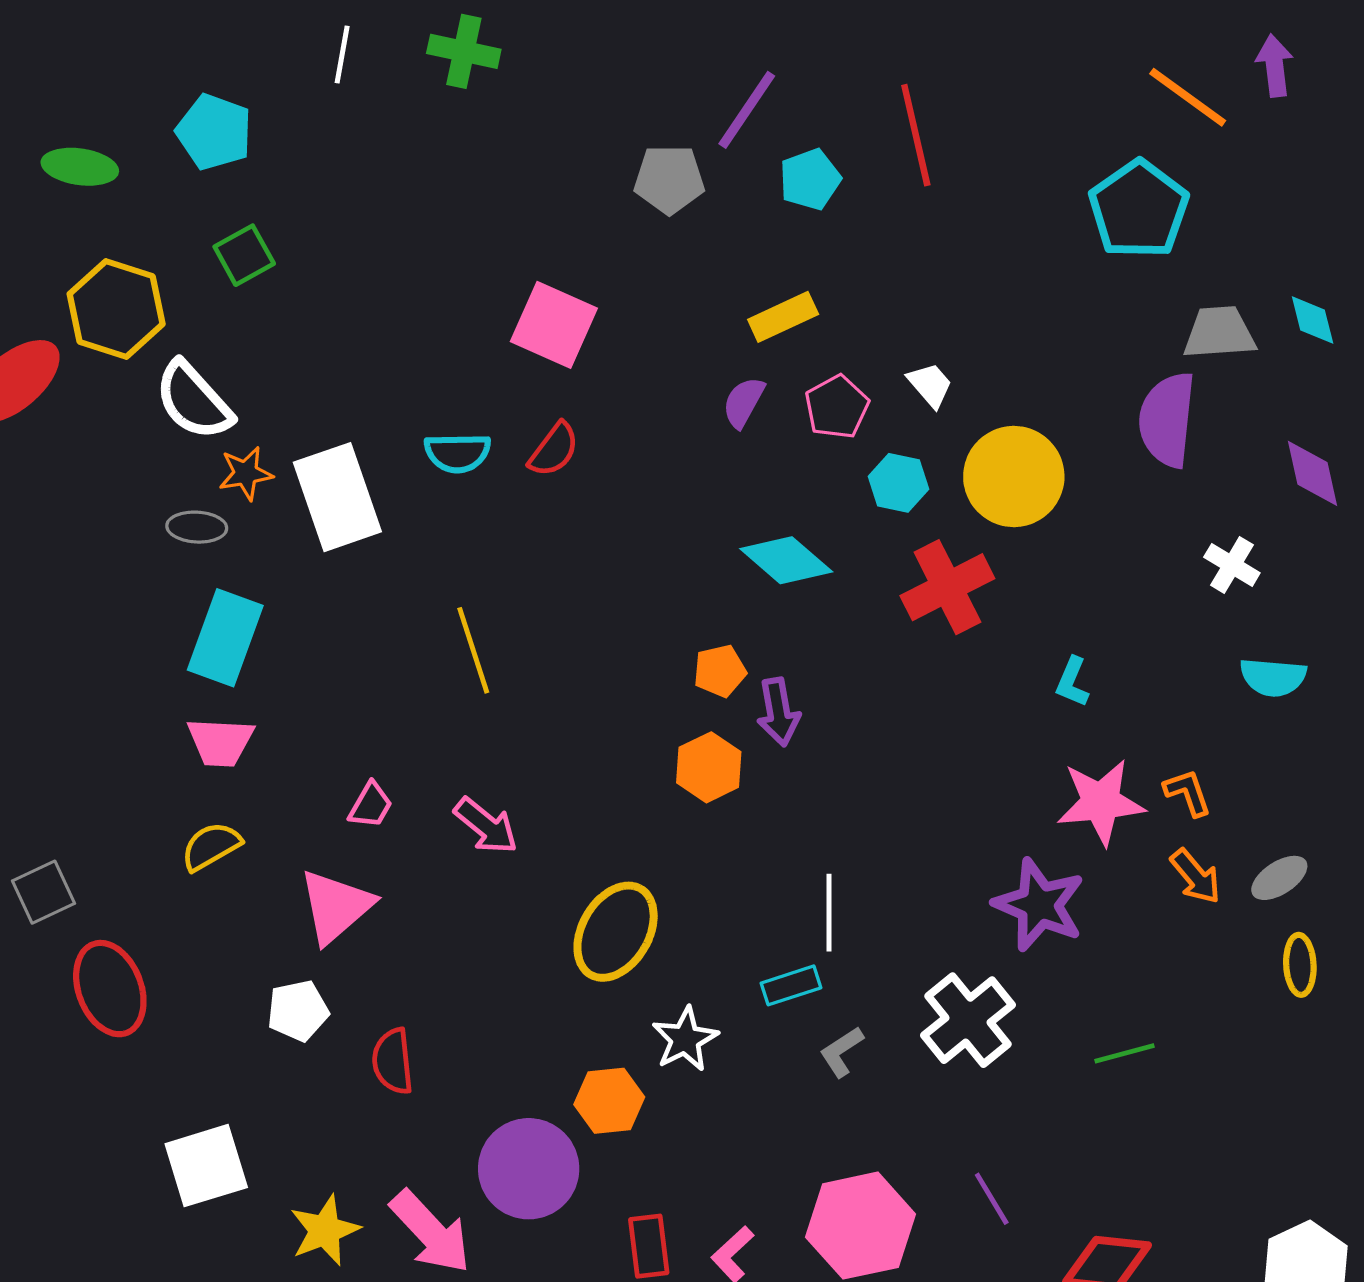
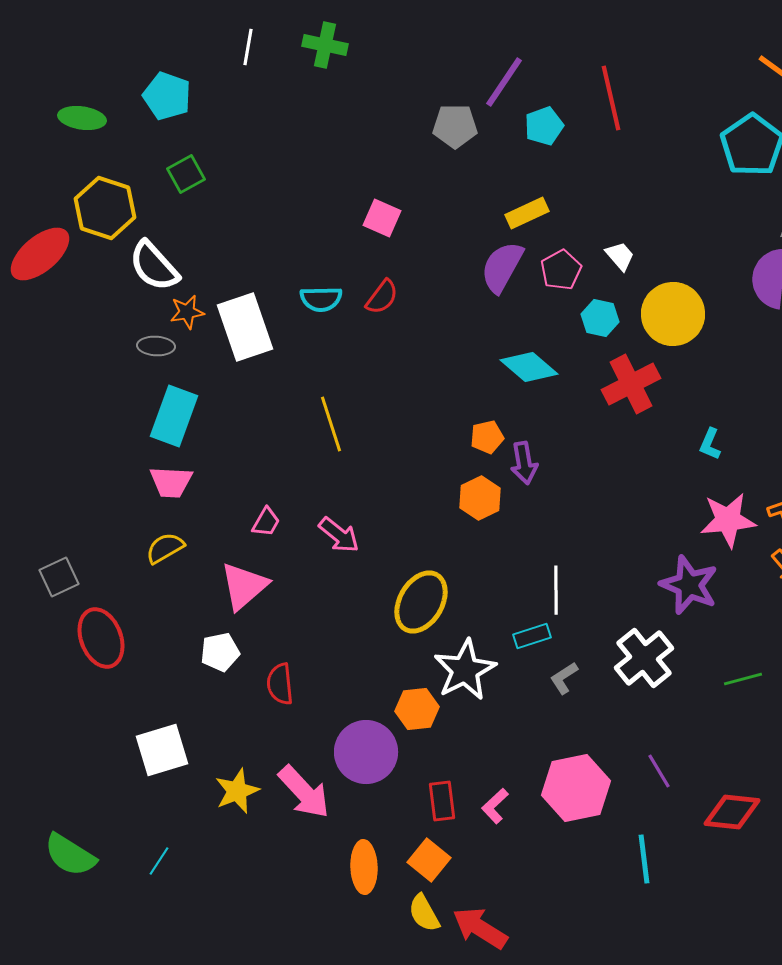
pink square: (554, 325) -> (382, 218), size x0.7
purple semicircle: (744, 402) -> (502, 267), size x1.6
white star: (685, 1039) -> (465, 670), size x1.5

